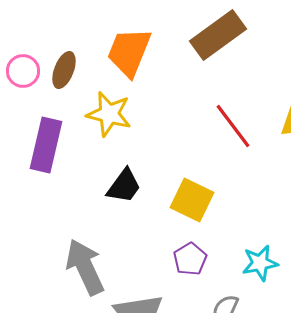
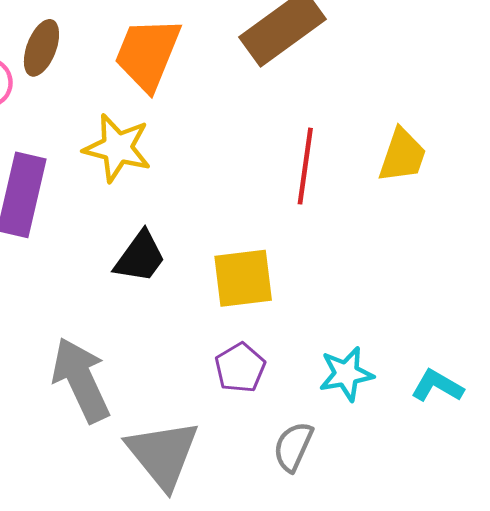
brown ellipse: (64, 70) -> (41, 48), moved
red line: (233, 126) -> (305, 166), turned 45
yellow square: (192, 200) -> (243, 278), turned -33

